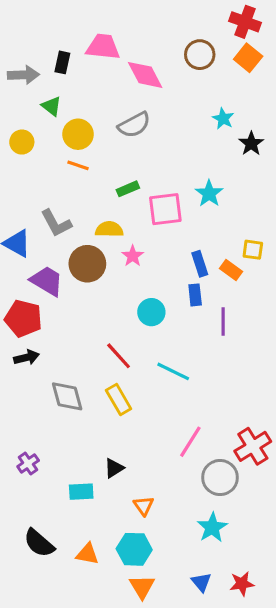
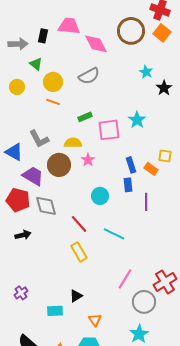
brown circle: (200, 55) -> (131, 31), size x1.4
black arrow: (27, 357) -> (23, 235), moved
gray diamond: (67, 396) -> (46, 206), moved

